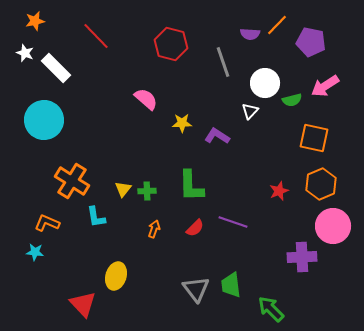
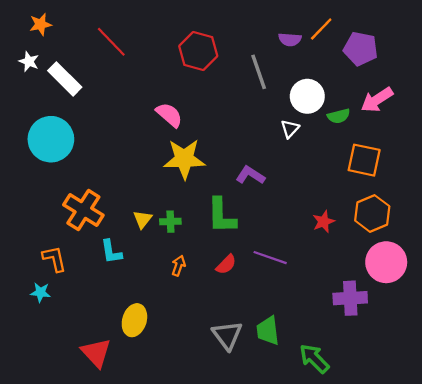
yellow star: (182, 123) -> (184, 159), moved, size x1.8
purple L-shape: (217, 136) -> (250, 175), moved
orange L-shape: (47, 223) -> (54, 259), turned 55

